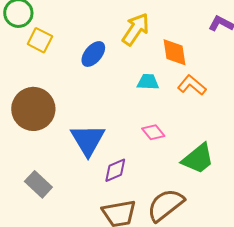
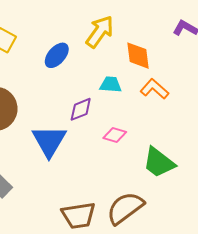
pink diamond: (153, 132) -> (115, 135), turned -35
green trapezoid: (198, 159) -> (159, 162), turned 75
purple diamond: (115, 170) -> (81, 109), moved

